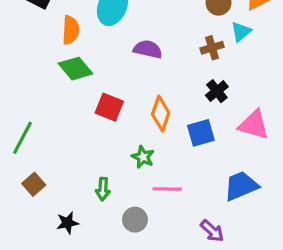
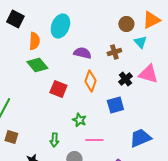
cyan triangle: (241, 32) -> (140, 42), turned -32
brown cross: (212, 48) -> (114, 52), moved
orange diamond: (161, 114) -> (90, 81), moved
pink triangle: (254, 125) -> (148, 74), moved
brown square: (34, 184) -> (11, 137), turned -32

